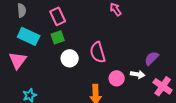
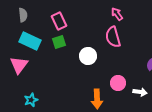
pink semicircle: (98, 52) -> (113, 37), moved
white circle: (70, 58) -> (88, 56), moved
white arrow: (138, 74) -> (140, 92), moved

